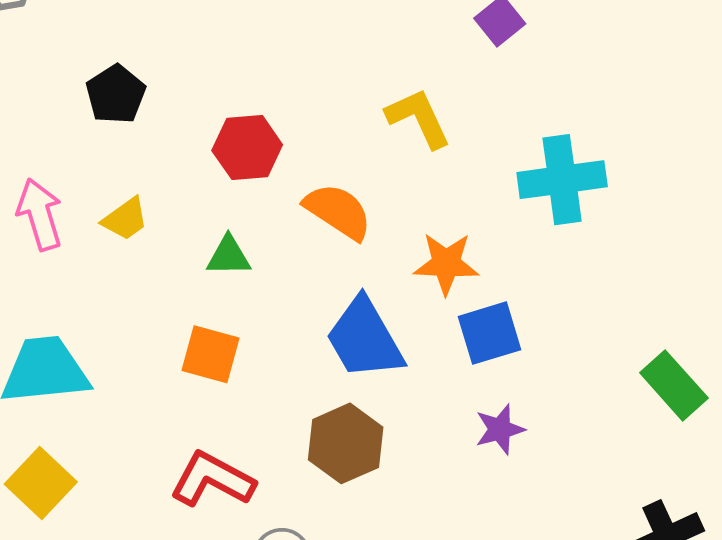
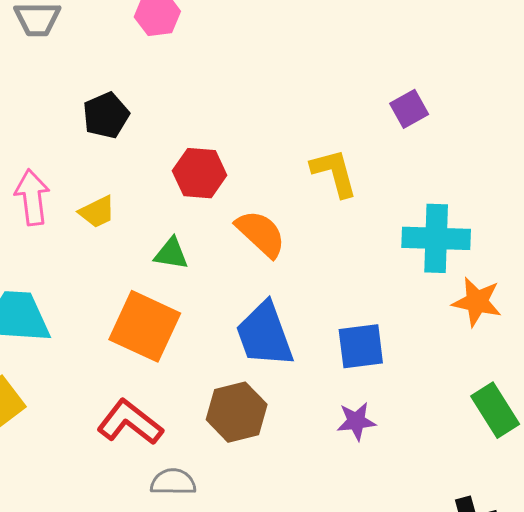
orange star: (446, 264) -> (477, 302), moved
orange square: (211, 354) -> (145, 326), size x1.5

